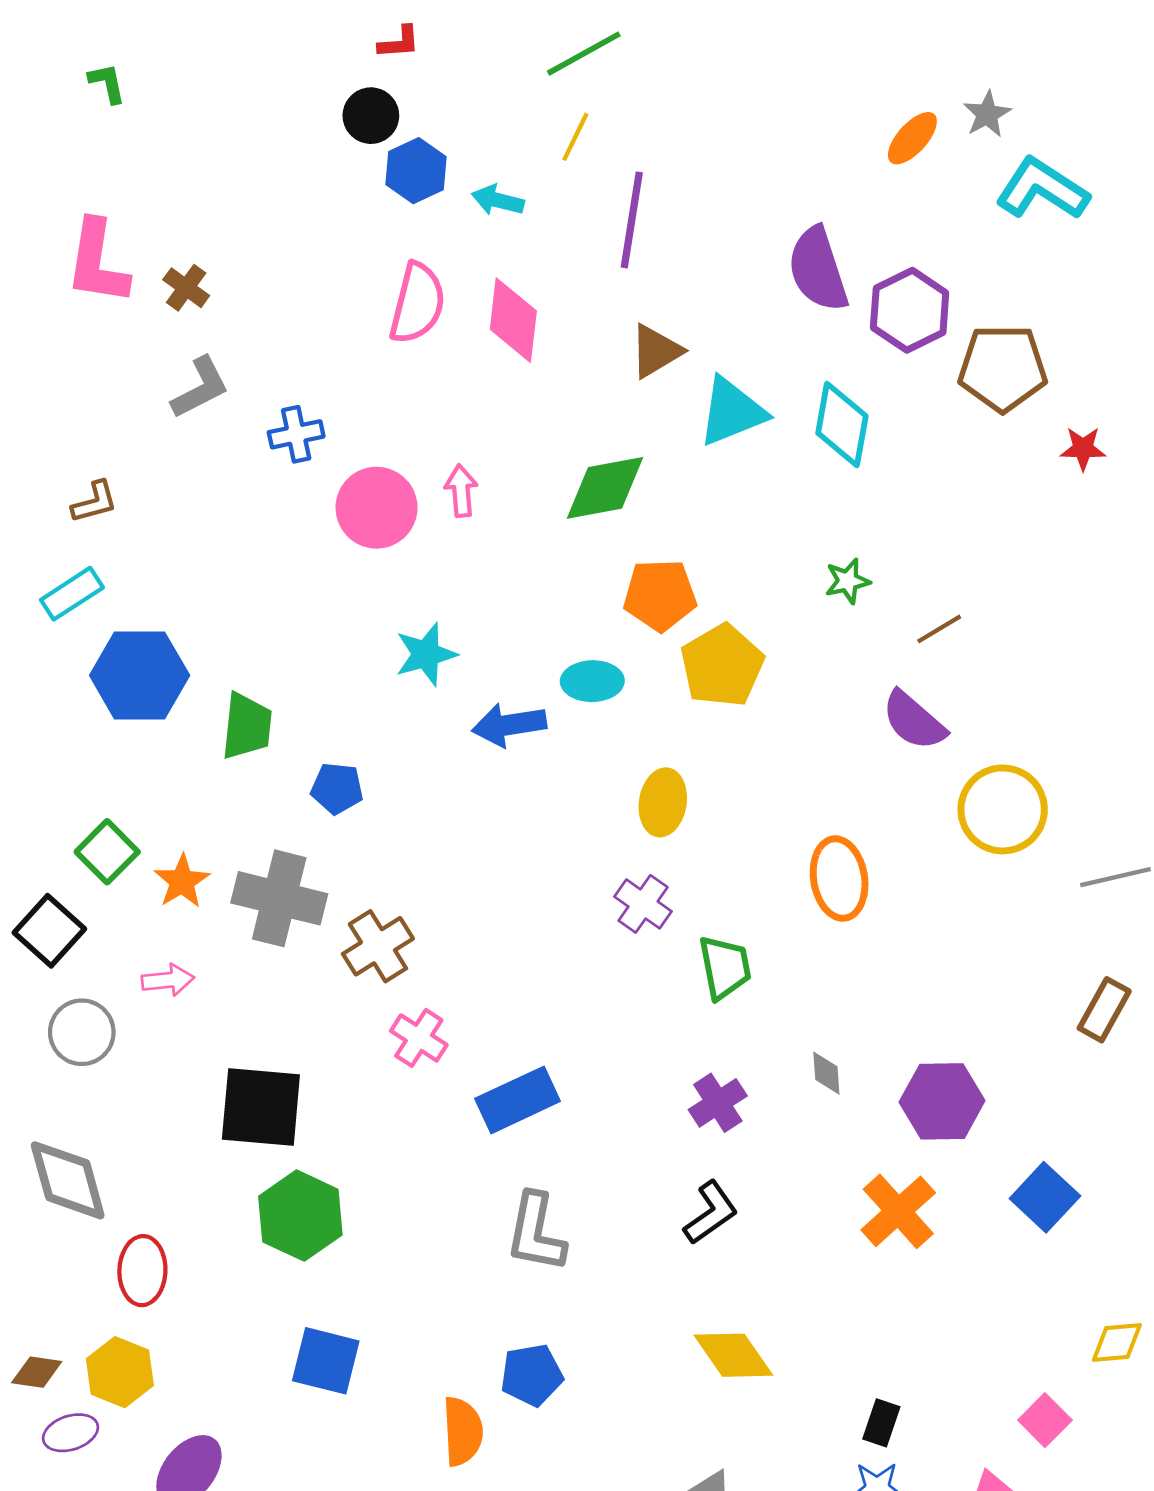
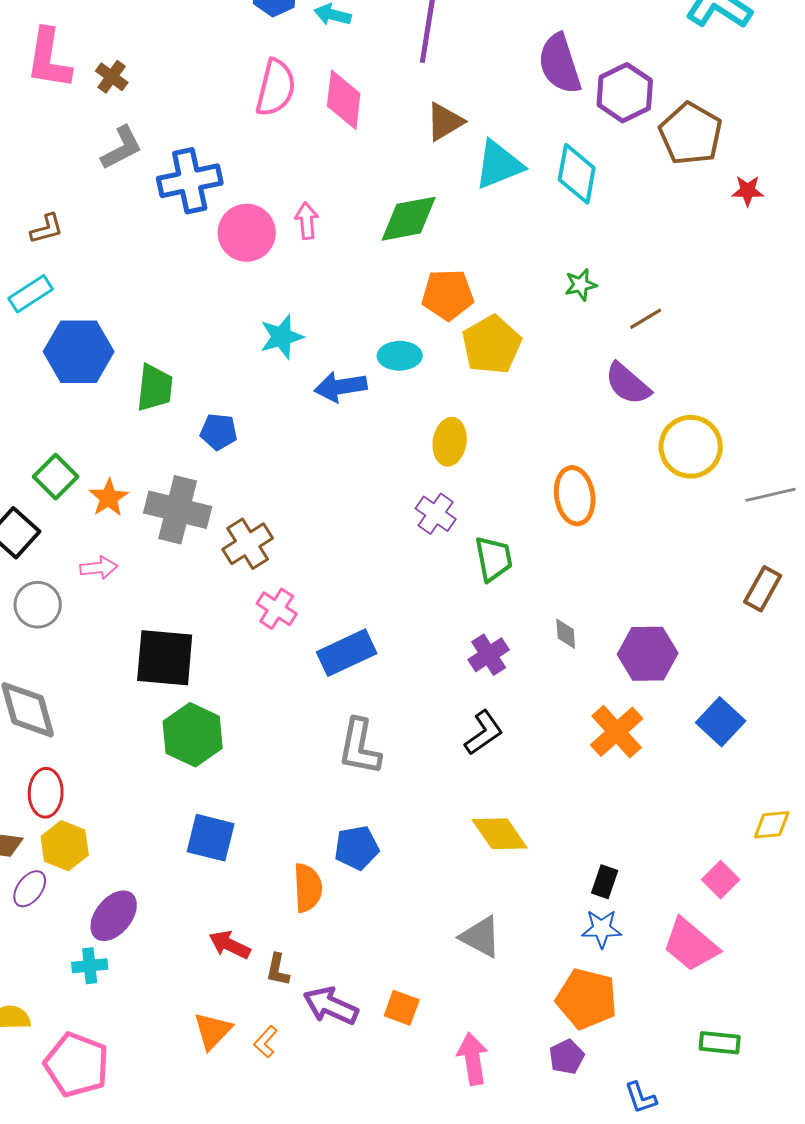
brown pentagon: (1003, 368) -> (691, 134), turned 30
blue cross: (296, 434) -> (190, 181), size x1.6
red ellipse: (142, 1271) -> (46, 793), moved
purple ellipse: (71, 1433) -> (30, 889), turned -36

